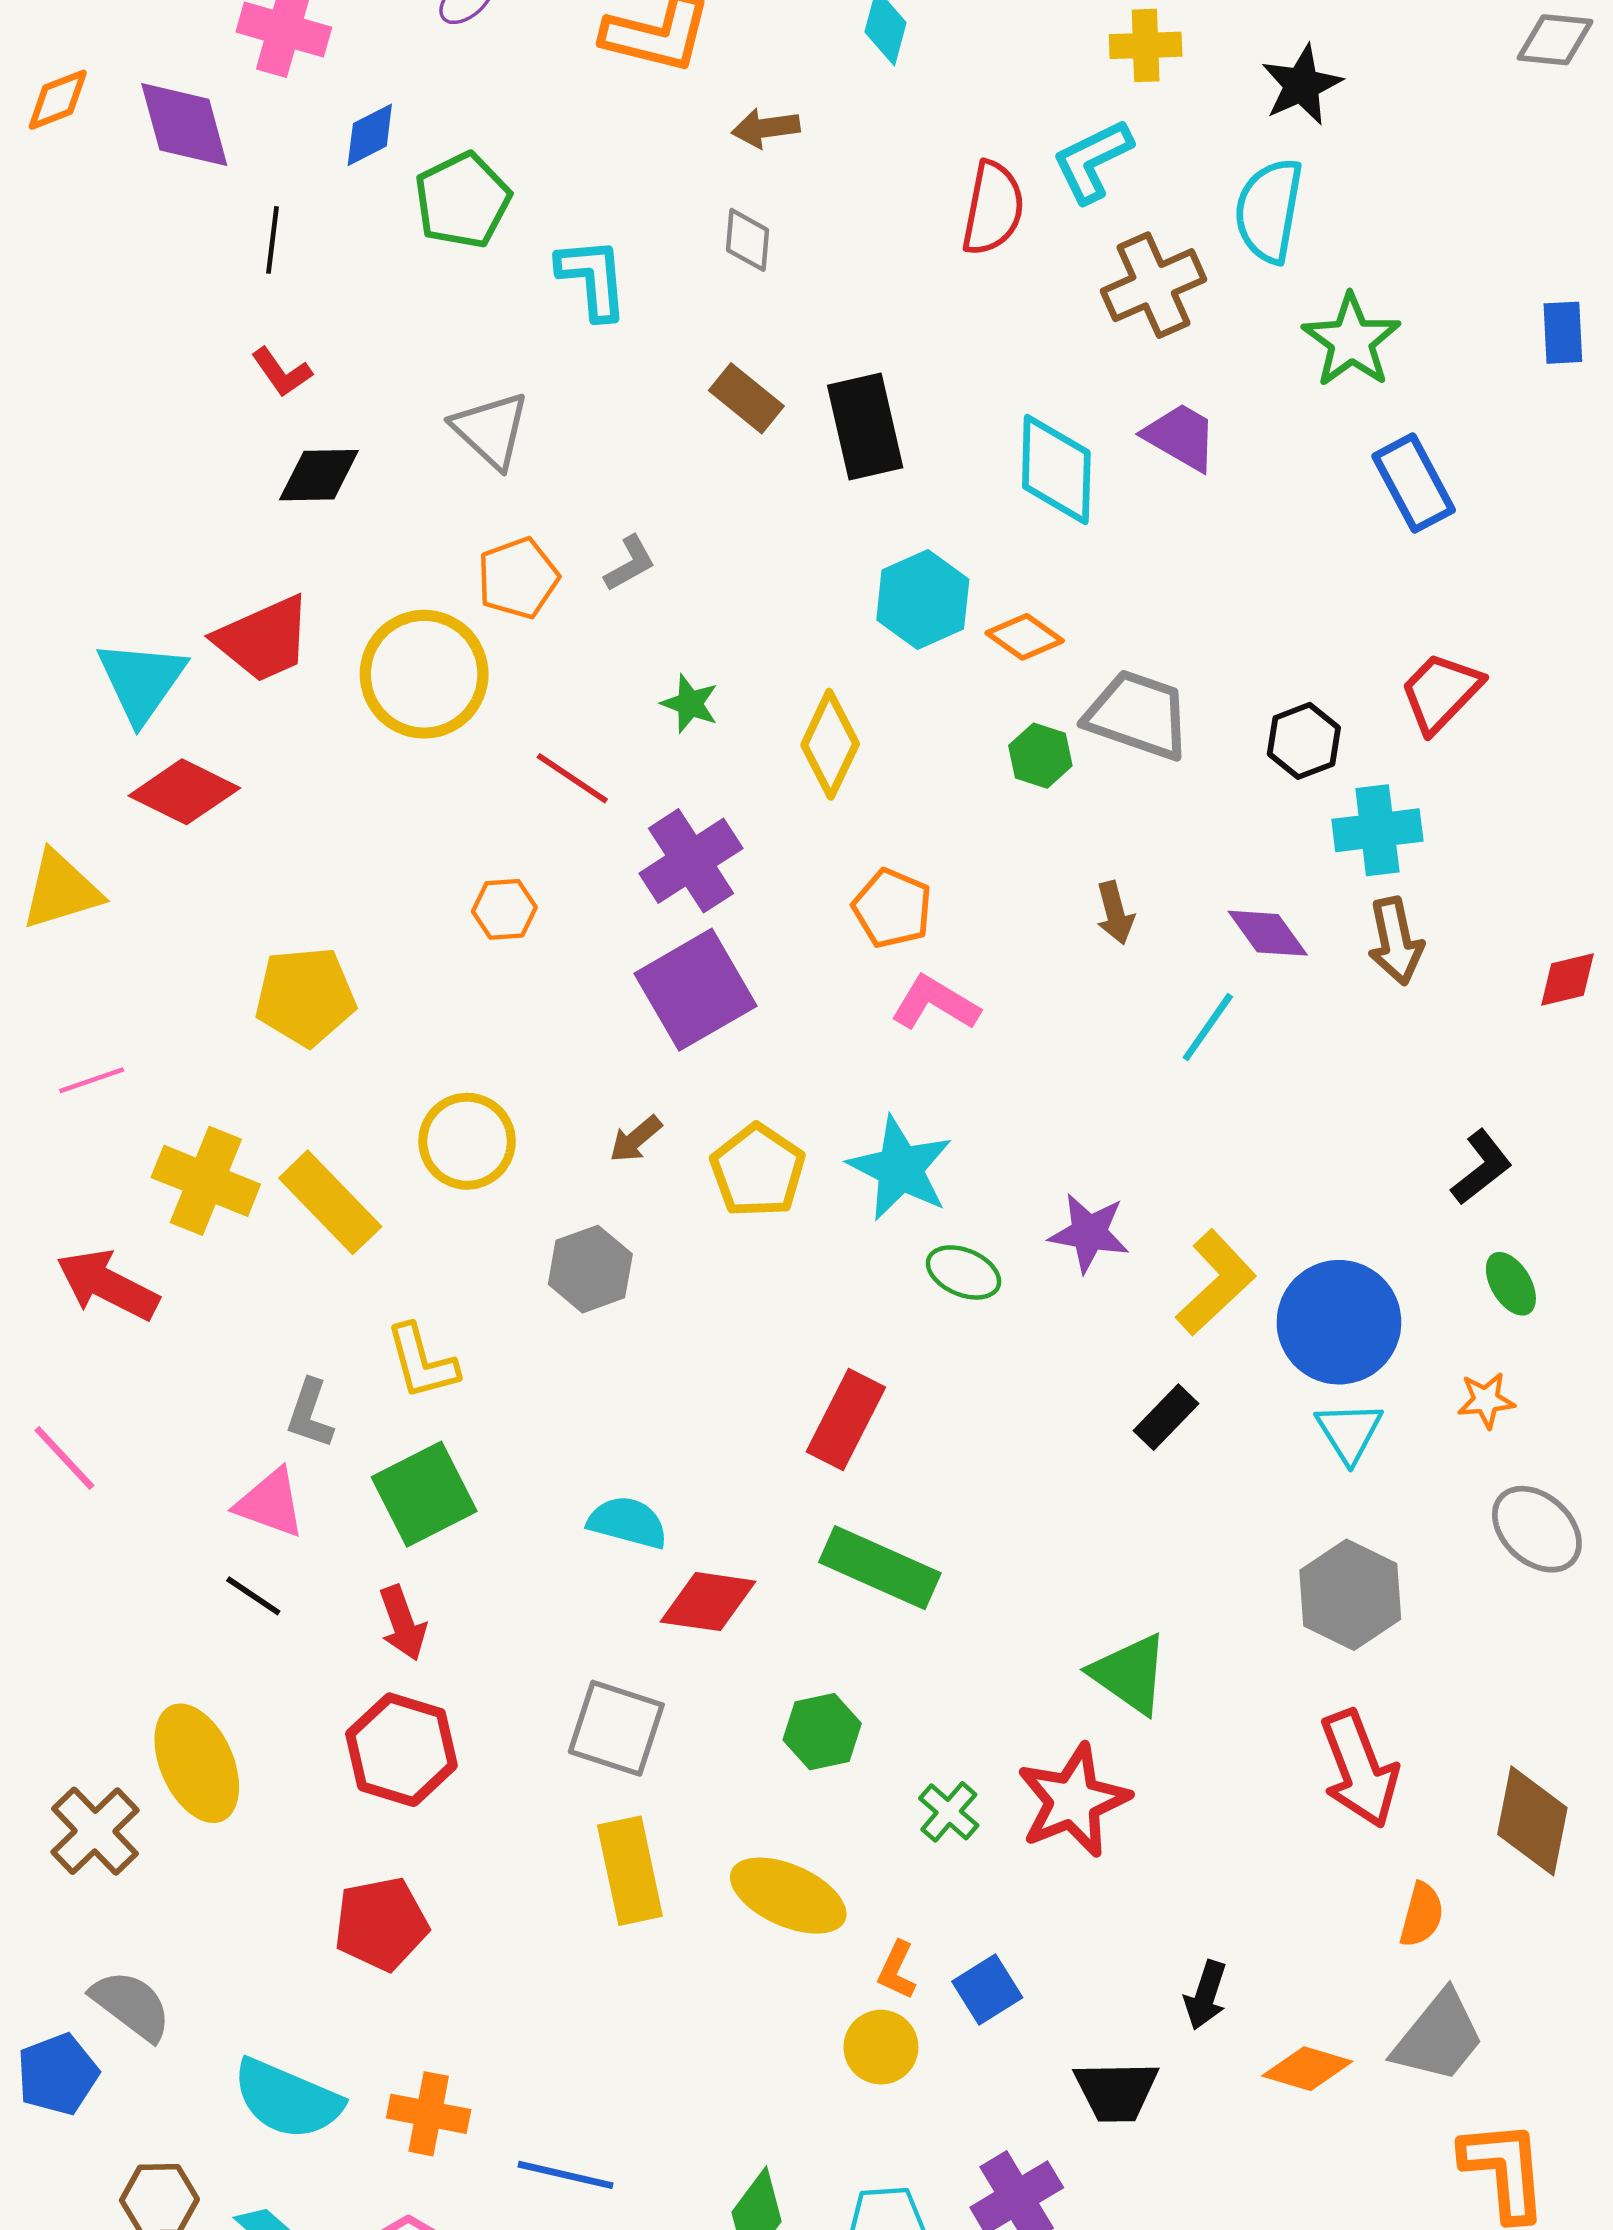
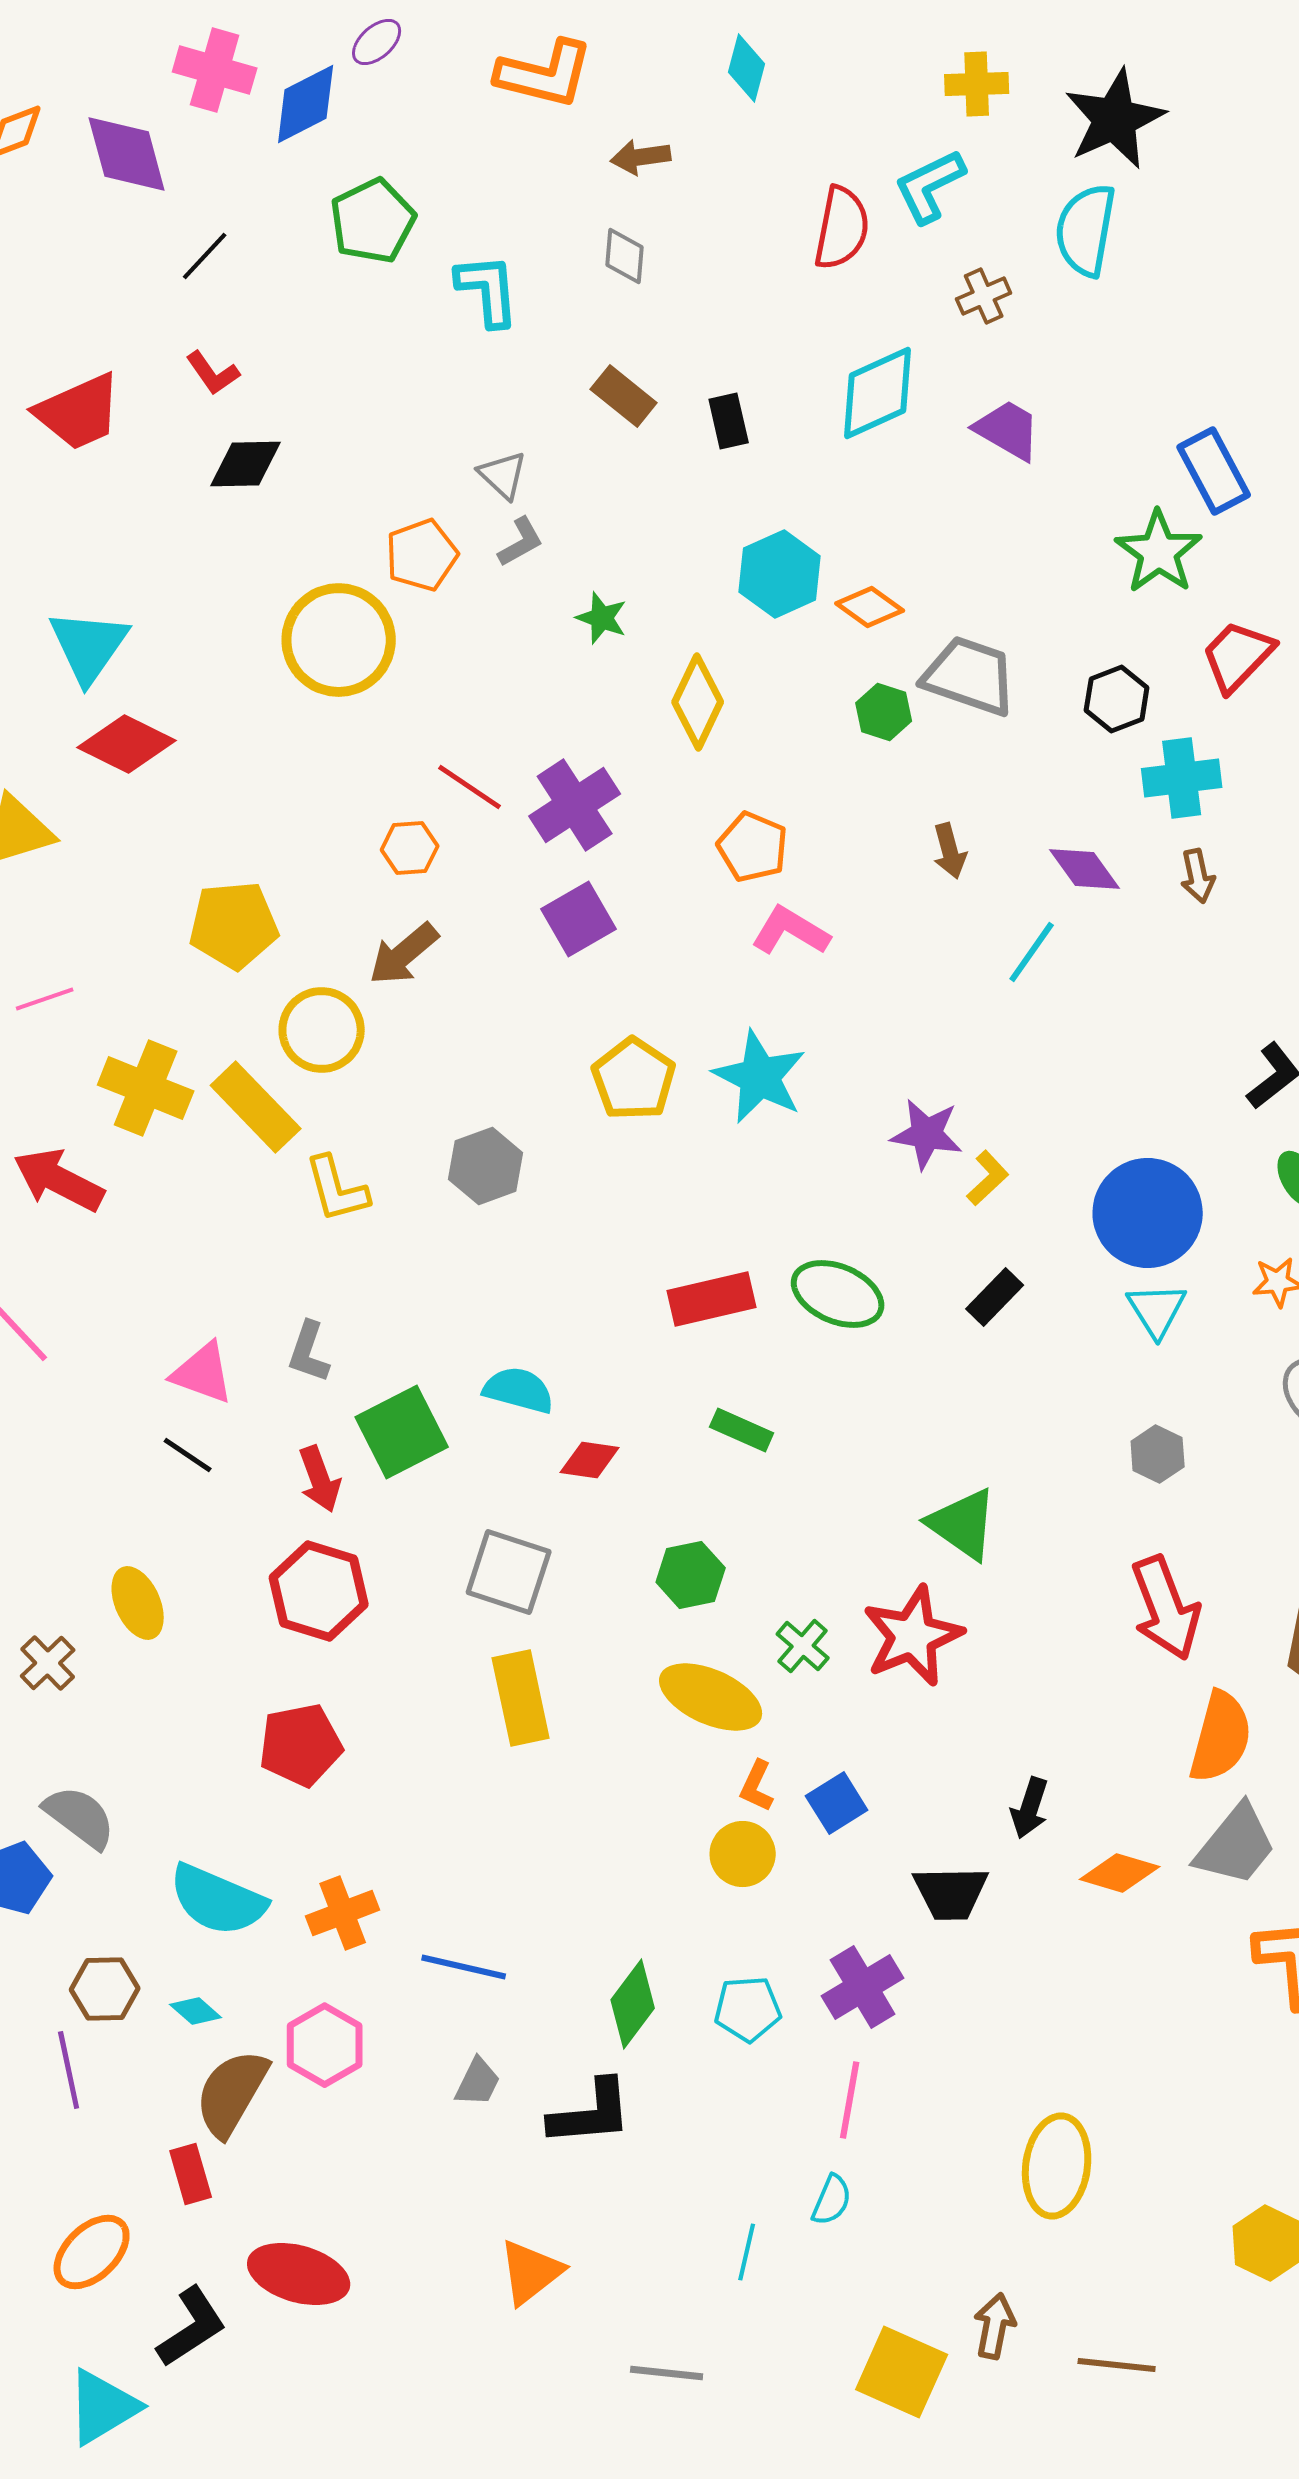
black star: (1302, 85) -> (1115, 119), size x1.4
blue diamond: (370, 135) -> (306, 104), moved, size x1.4
black line: (273, 240) -> (205, 256), turned 36
brown cross: (1154, 285) -> (984, 296), size x0.6
green star: (1351, 341) -> (1159, 552), moved
black rectangle: (865, 427) -> (729, 421), size x0.6
gray triangle: (491, 430) -> (503, 475), moved, size x0.7
cyan diamond: (1056, 470) -> (878, 393), moved, turned 64
red trapezoid: (263, 639) -> (79, 412), moved
green star: (690, 704) -> (602, 618), moved
red line: (572, 778) -> (470, 787), moved
brown arrow: (1396, 941) -> (1198, 876), size x0.7
purple square: (696, 990) -> (579, 919), size x0.7
brown arrow: (636, 1139) -> (404, 954), moved, size x1.5
yellow circle: (467, 1141) -> (322, 1030), moved
green ellipse: (964, 1272) -> (838, 1294), moved, size x1.4
yellow L-shape: (1216, 1283) -> (988, 1178), moved, size x0.6
yellow L-shape: (422, 1362) -> (337, 1189), moved
gray L-shape: (310, 1414) -> (309, 1352), moved
red rectangle: (846, 1419) -> (712, 1299), turned 50
green square: (424, 1494) -> (402, 1432), moved
green rectangle: (880, 1568) -> (742, 1430), size x0.6
gray hexagon: (1350, 1595) -> (1158, 1454), size x0.6
red diamond: (708, 1602) -> (590, 1460), size x0.7
yellow ellipse: (197, 1763) -> (138, 1603), size x0.7
brown cross: (95, 1831) -> (48, 1663), size x0.7
yellow ellipse: (788, 1896) -> (711, 1697), moved
orange semicircle: (1422, 1915) -> (1221, 1737), size x1.6
orange cross: (429, 2114) -> (343, 1913), turned -32

